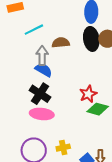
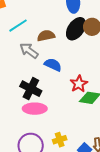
black ellipse: (91, 39) -> (76, 29), turned 50
gray arrow: (42, 56) -> (29, 51), turned -48
blue semicircle: (44, 70) -> (53, 65), moved

